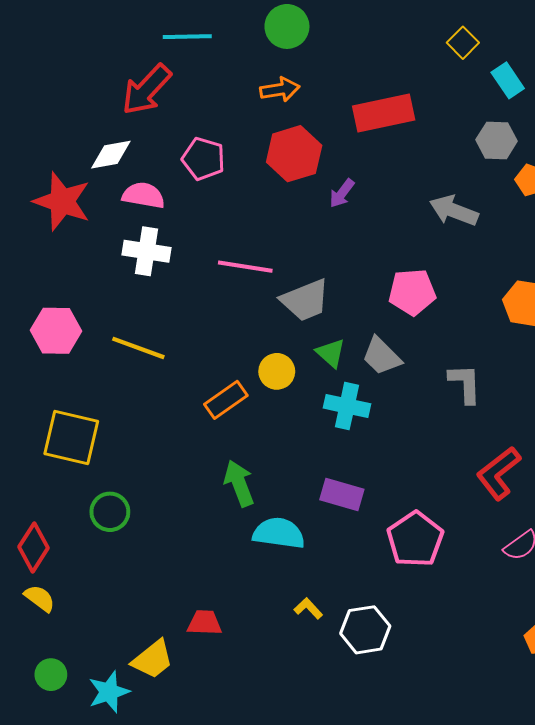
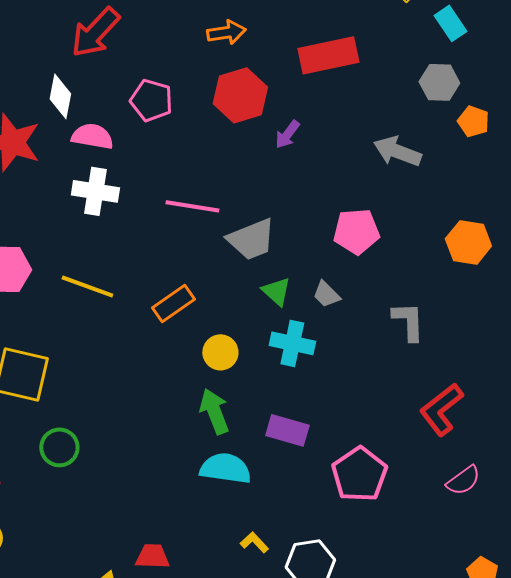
white diamond: (111, 155) -> (60, 96), turned -69
gray trapezoid: (382, 356) -> (326, 294), size x0.7
yellow circle: (277, 371) -> (220, 352), moved
orange rectangle: (226, 400) -> (173, 303), moved
green arrow: (239, 483) -> (214, 411), moved

